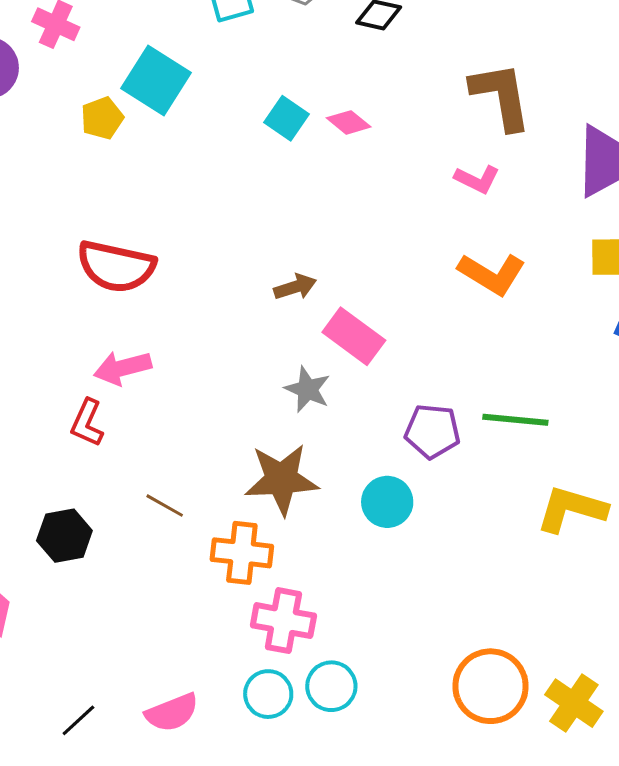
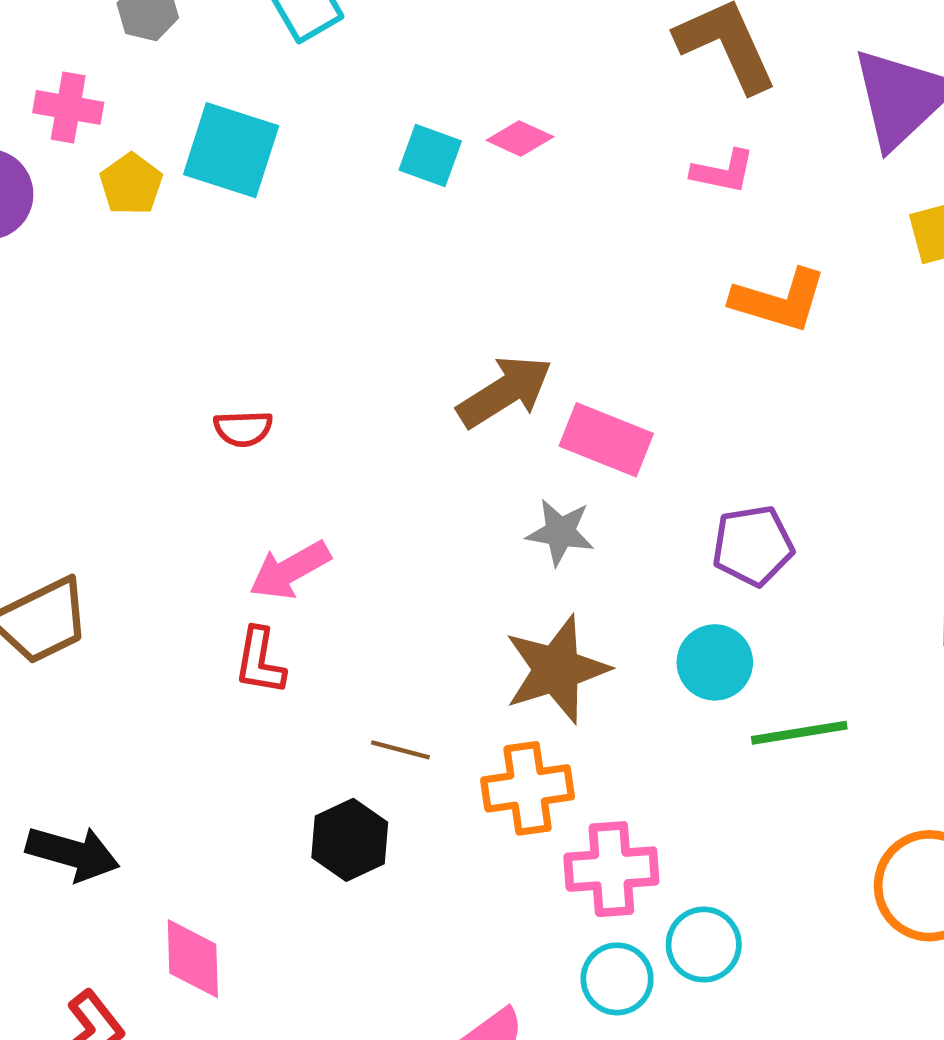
yellow pentagon: (102, 118) -> (131, 184), moved
red semicircle: (116, 266) -> (243, 429), size x0.5
brown arrow: (295, 287) -> (505, 392), size x1.6
green line: (515, 420) -> (799, 733), moved
black hexagon: (64, 536) -> (350, 840), moved

